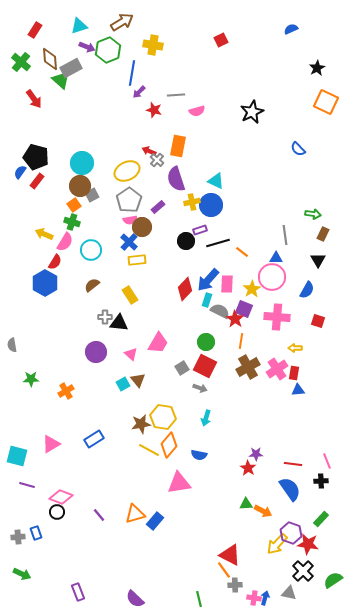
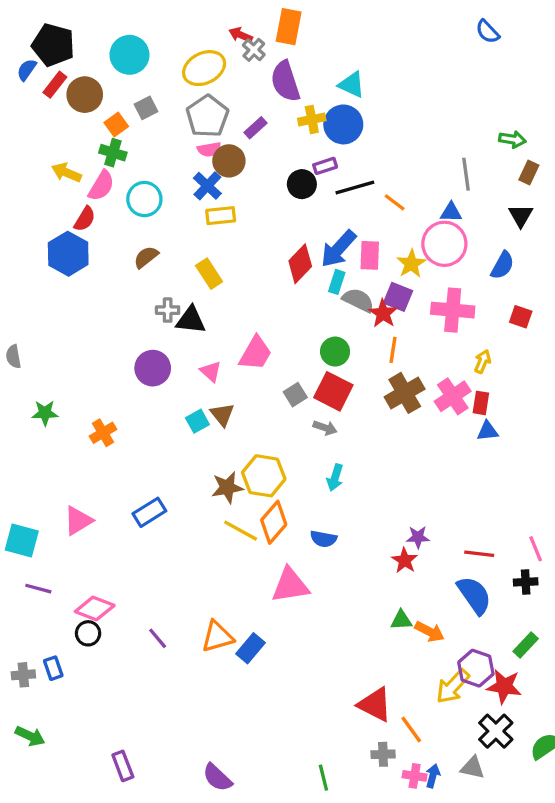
brown circle: (80, 186) -> (85, 95), moved
yellow arrow: (295, 348) -> (483, 361), turned 112
orange line: (224, 570) -> (411, 729), moved

